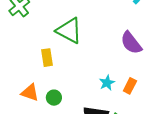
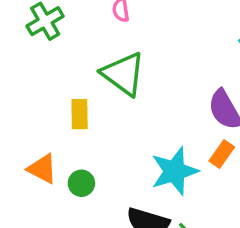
cyan star: (107, 83) -> (174, 171), size x1.8
orange rectangle: (130, 86) -> (222, 154), moved

